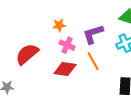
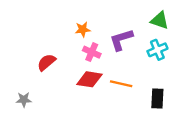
red semicircle: (27, 54) -> (46, 62), size x0.7
orange line: (93, 61) -> (121, 84), moved, turned -48

